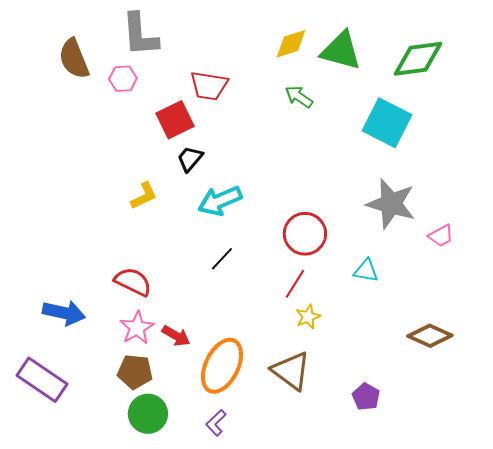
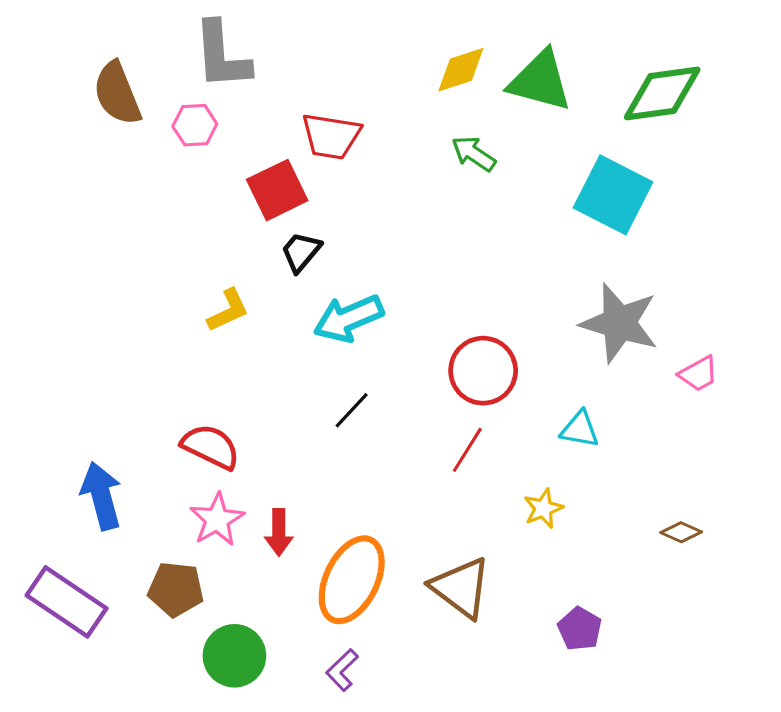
blue arrow: (64, 313) -> (101, 496), turned -117
yellow star: (308, 317) -> (543, 508), moved
red arrow: (176, 336) -> (279, 532), turned 60
brown diamond: (430, 336) -> (681, 532), size x0.6
brown pentagon: (135, 372) -> (176, 589), moved

